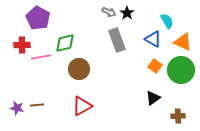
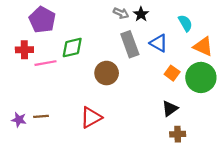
blue triangle: (153, 39) -> (159, 43), moved
brown circle: (79, 69) -> (107, 73), moved
brown cross: (178, 116) -> (178, 134), moved

